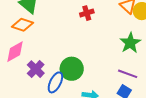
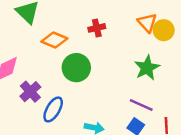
orange diamond: (23, 25) -> (54, 40), moved
green circle: (72, 69) -> (76, 68), moved

